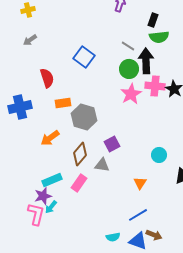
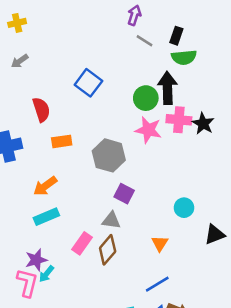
gray line: (128, 46) -> (144, 41), moved
pink star: (131, 94) -> (148, 130), turned -30
gray hexagon: (84, 117) -> (109, 155), moved
purple square: (112, 144) -> (124, 194), turned -35
brown diamond: (80, 154) -> (108, 250), moved
cyan rectangle: (52, 180) -> (46, 217), moved

